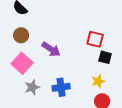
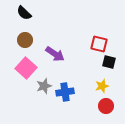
gray star: (32, 87) -> (44, 86), moved

